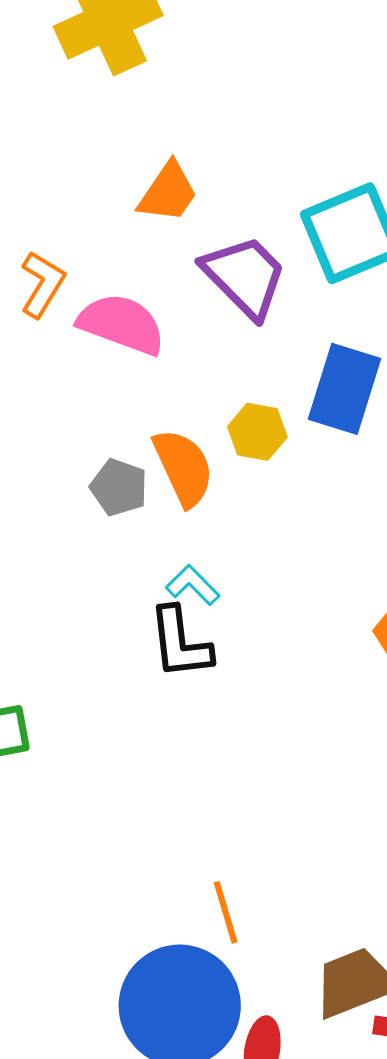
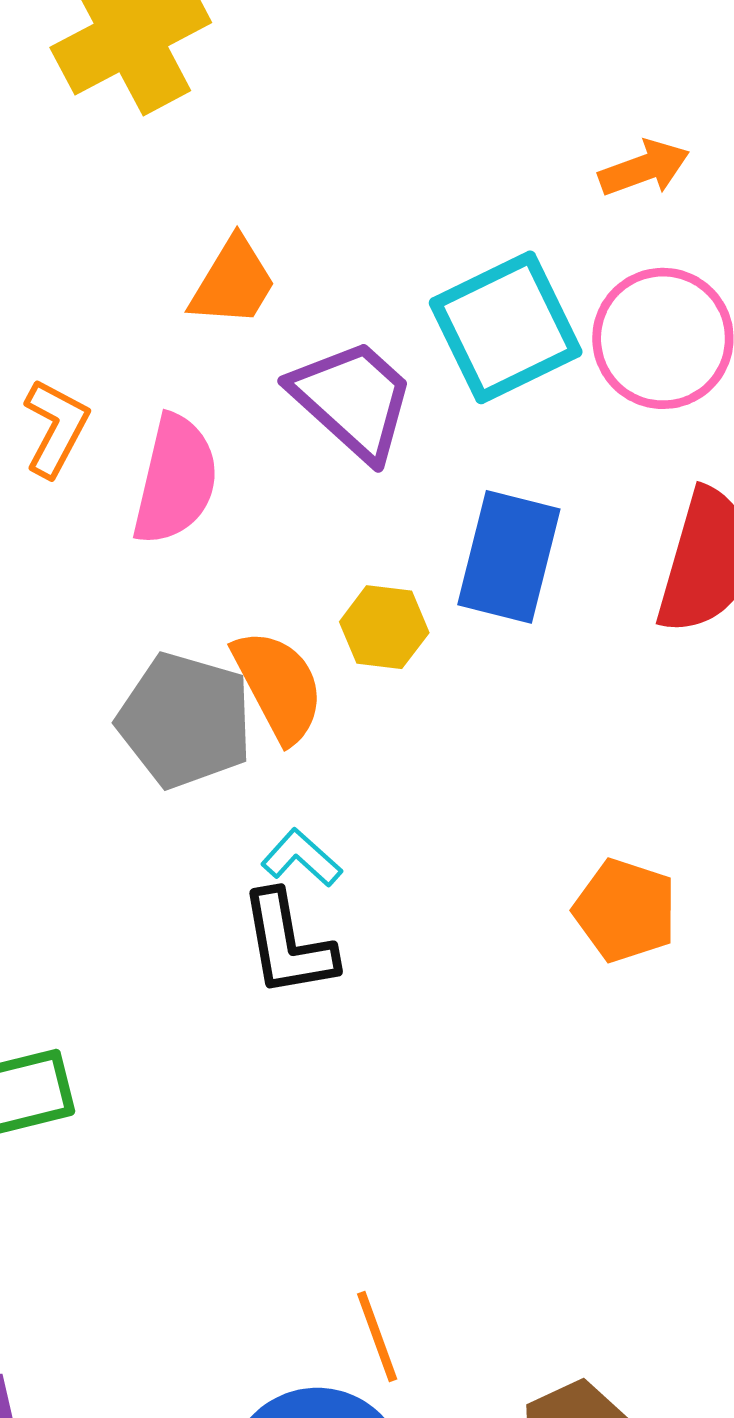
pink semicircle: (121, 324) -> (175, 480), turned 86
gray pentagon: (119, 487) -> (185, 720), size x1.6

